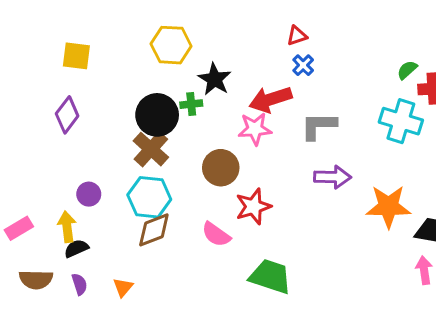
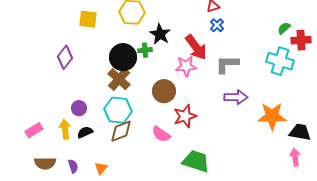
yellow square: (76, 56) -> (88, 19), moved
red arrow: (270, 99) -> (196, 47), turned -108
black semicircle: (76, 248) -> (85, 132), moved

